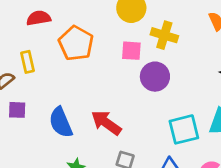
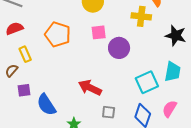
red semicircle: (39, 18) -> (14, 28), moved
yellow cross: (164, 35) -> (141, 16), moved
blue semicircle: (61, 122) -> (46, 105), moved

